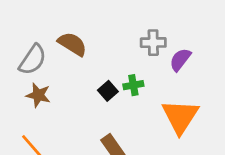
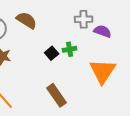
purple semicircle: (180, 60) -> (103, 31), turned 72

